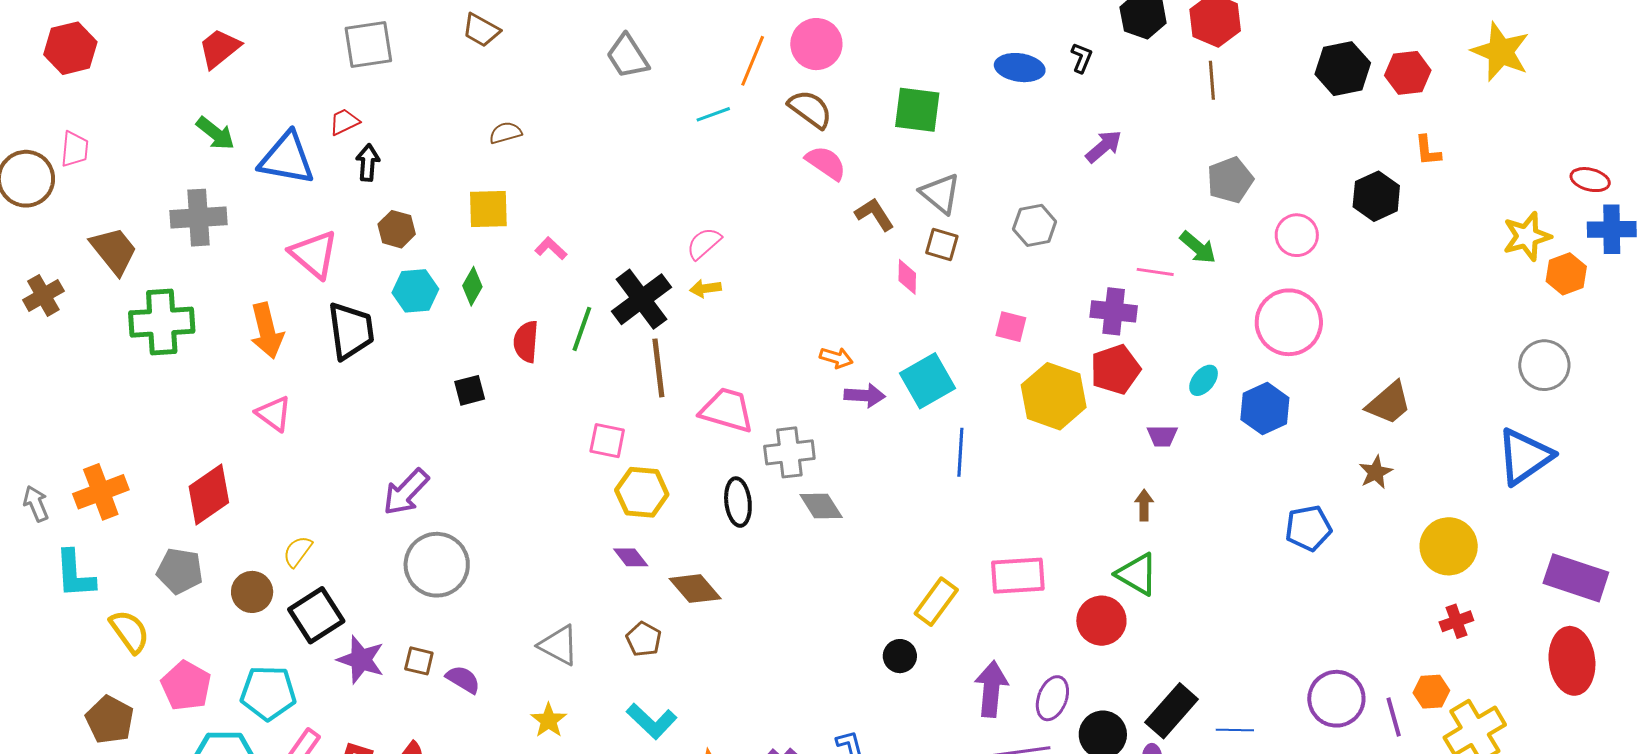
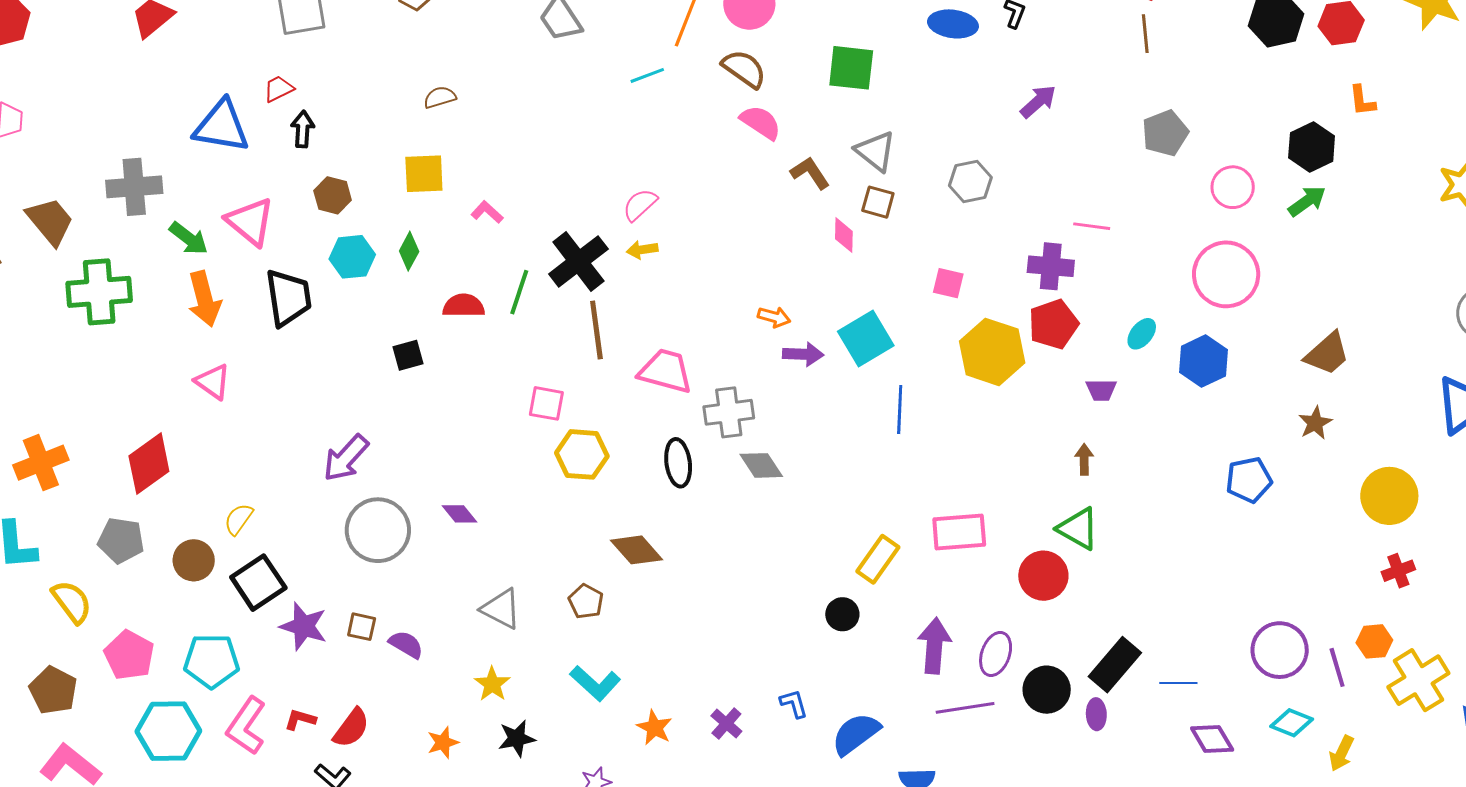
green arrow: (215, 133) -> (189, 238), moved
green arrow: (1198, 247) -> (1307, 201), moved, turned -75
red semicircle: (526, 342) -> (464, 306), turned 87
purple diamond: (631, 557) -> (459, 514), moved

